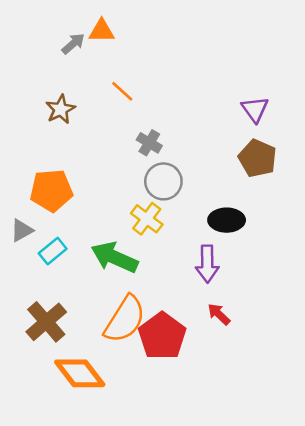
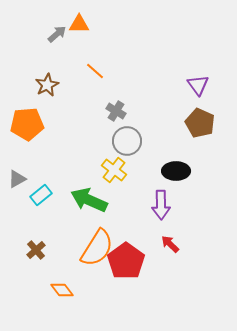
orange pentagon: (51, 190) -> (27, 124), moved
brown cross: (46, 322) -> (36, 250), size x0.6
orange diamond: (80, 373) -> (62, 290), size x0.6

